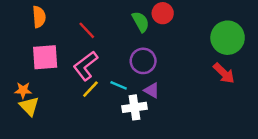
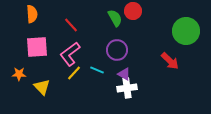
red arrow: (224, 73) -> (170, 61), moved
yellow triangle: (29, 106) -> (42, 87), moved
white cross: (135, 107) -> (127, 88), moved

